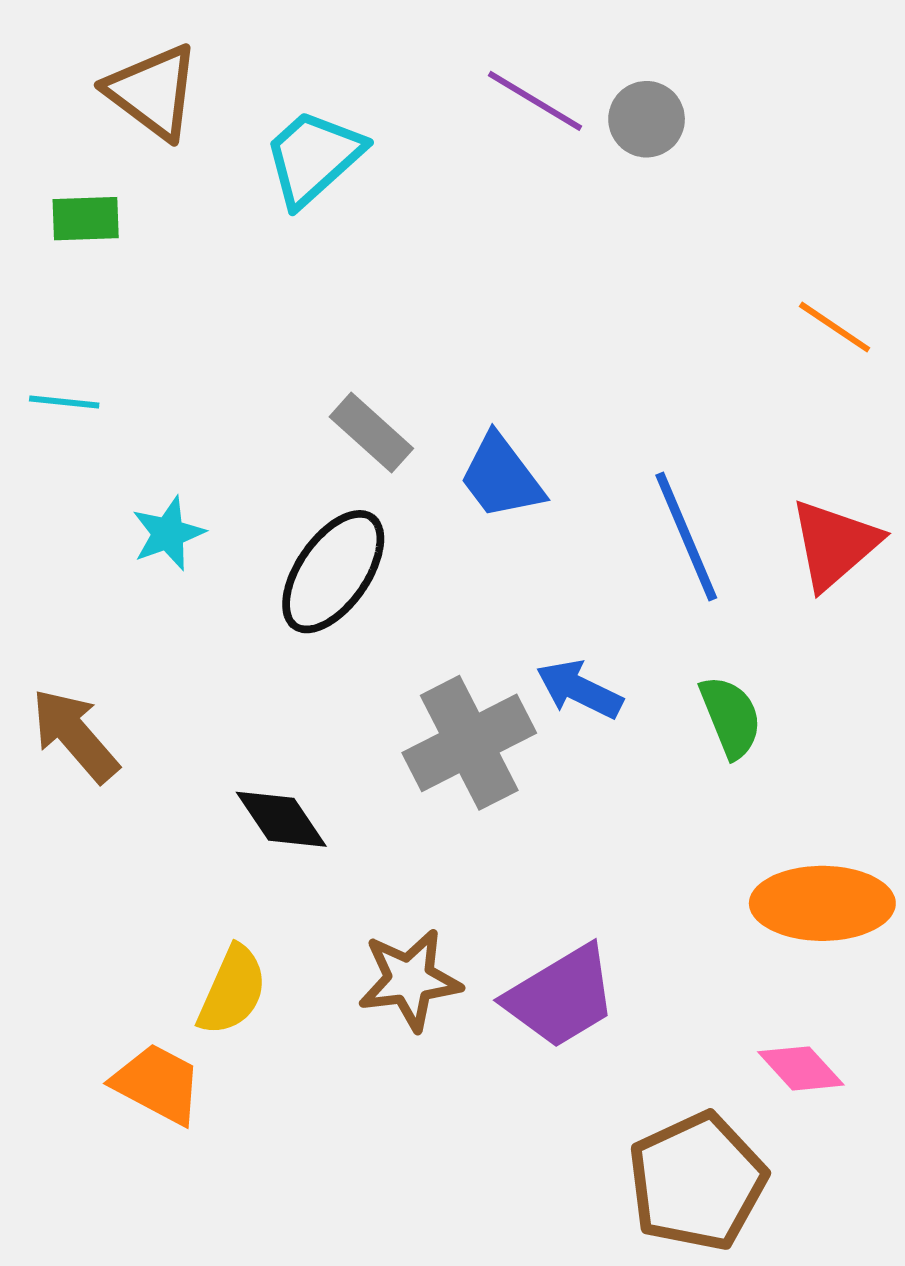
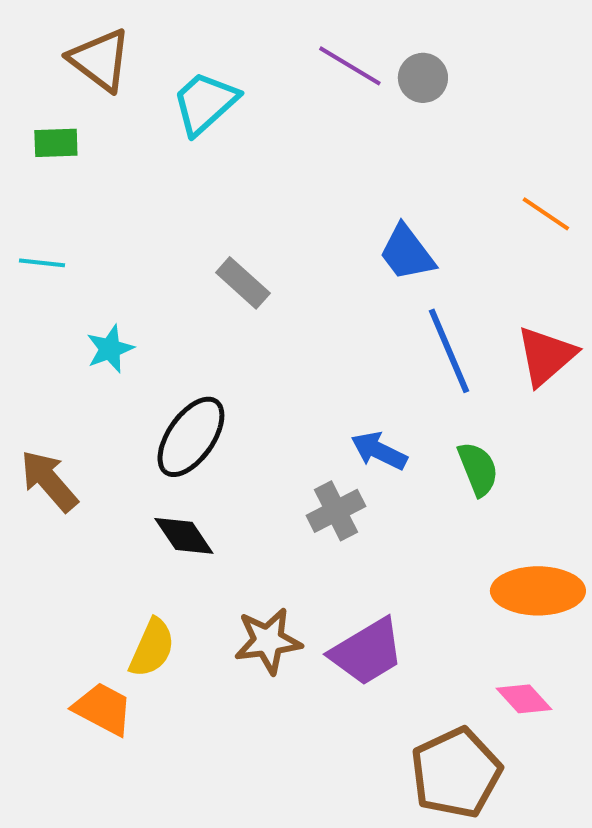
blue trapezoid: (501, 477) -> (407, 253), moved
black ellipse: (333, 572) -> (191, 437), moved
gray cross: (469, 743) -> (336, 511), moved, size x0.7

